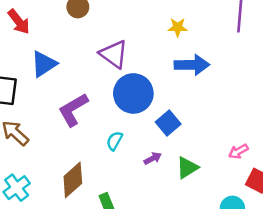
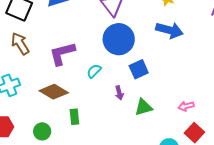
purple L-shape: (73, 110) -> (62, 53), moved
purple arrow: (153, 158) -> (119, 93), turned 88
brown diamond: (73, 180) -> (54, 92), turned 56

